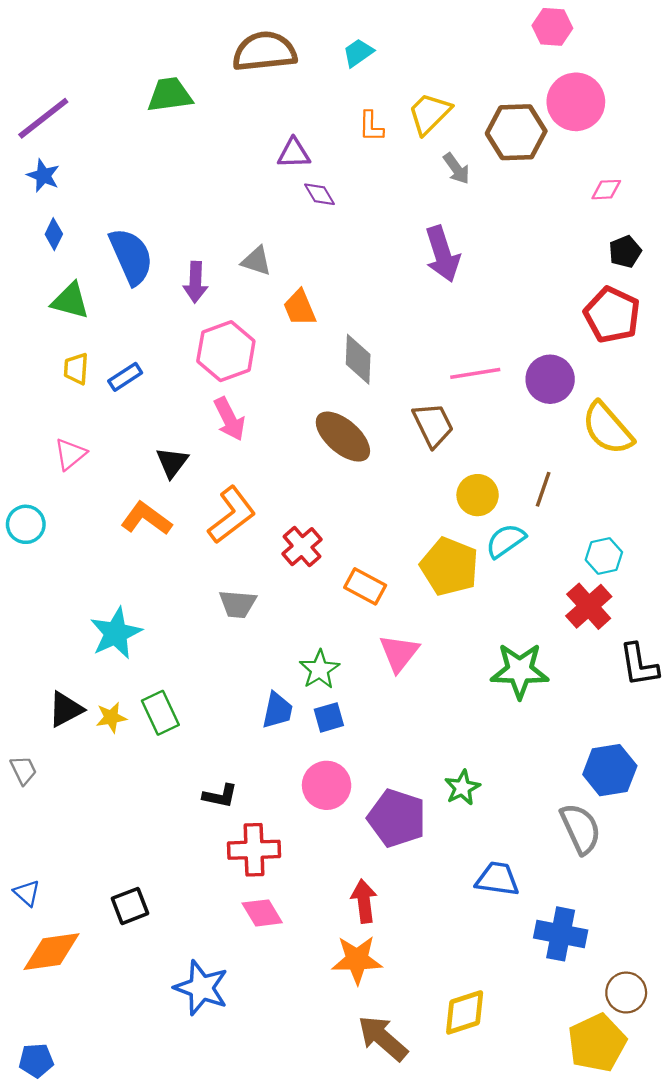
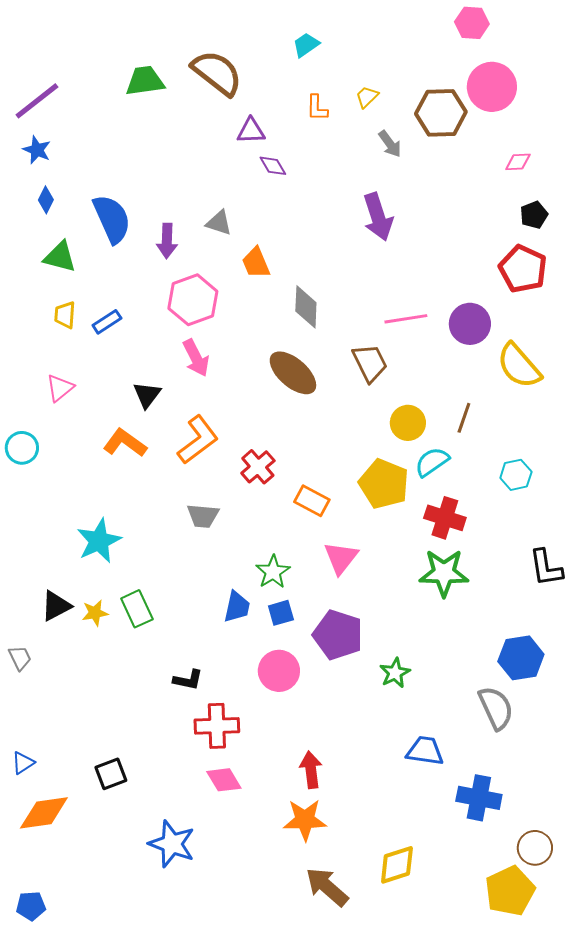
brown semicircle: (265, 52) -> (217, 73), moved, turned 44
yellow trapezoid: (430, 114) -> (367, 97), size x0.6
red cross: (589, 606) -> (445, 518), moved, turned -30
purple pentagon: (397, 818) -> (338, 635), moved
blue triangle: (27, 893) -> (23, 763), turned 45

